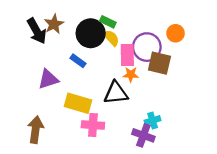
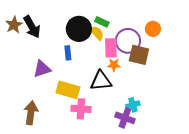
green rectangle: (108, 22) -> (102, 22), moved
brown star: (54, 24) -> (14, 25), moved
blue rectangle: (78, 61) -> (68, 53), turned 48

